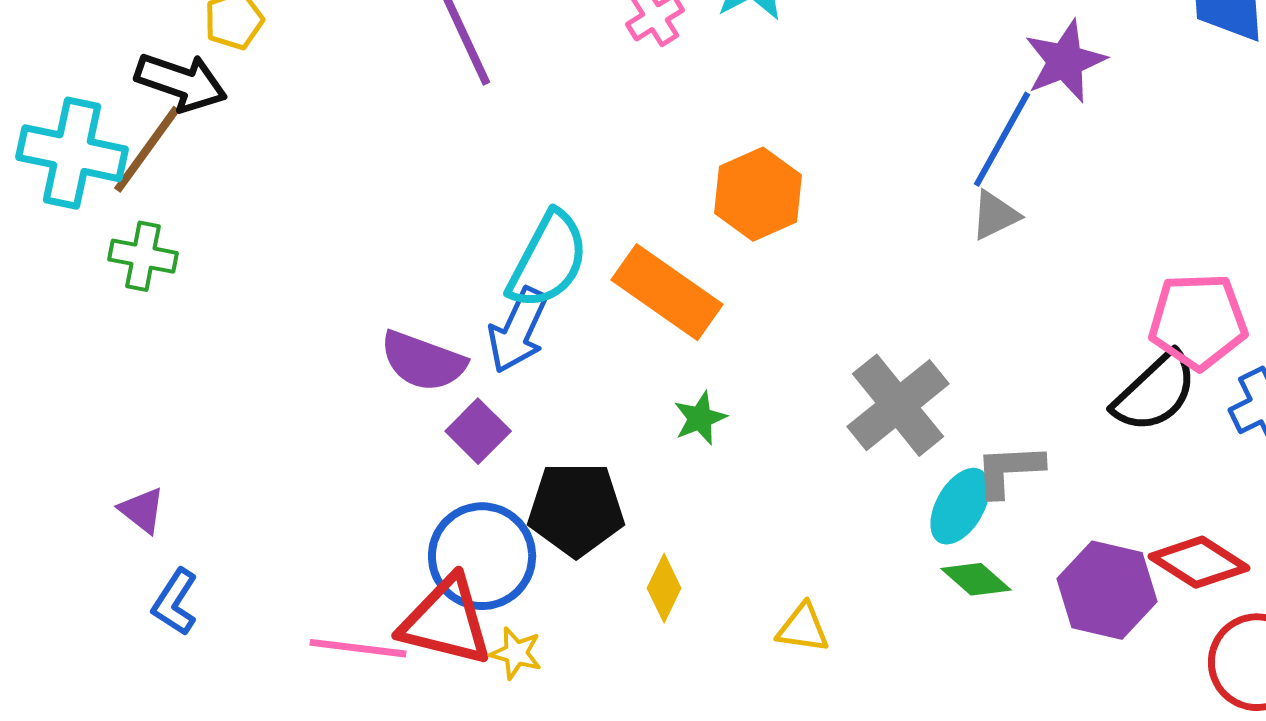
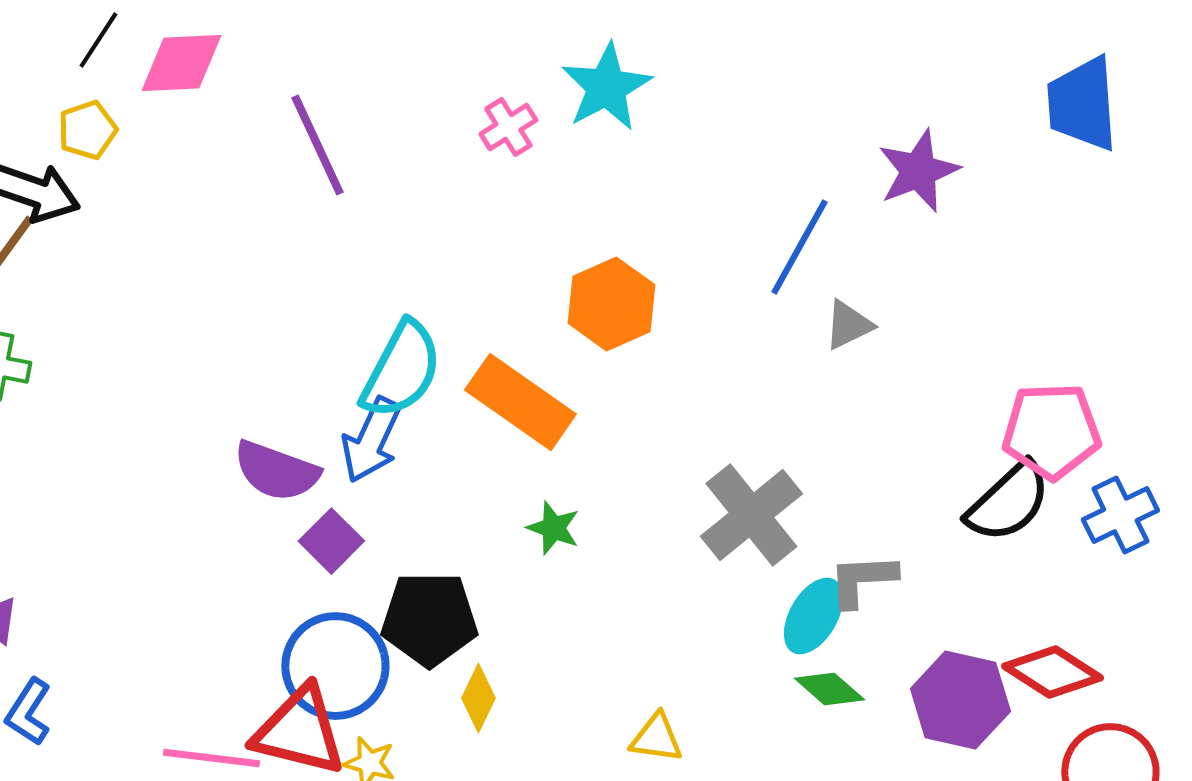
blue line: (1002, 139) -> (799, 247), moved
green star: (700, 418) -> (553, 528), turned -30
yellow diamond: (664, 588) -> (478, 698), moved

